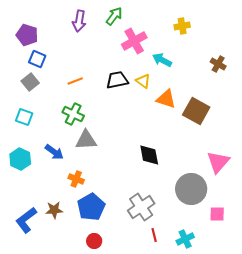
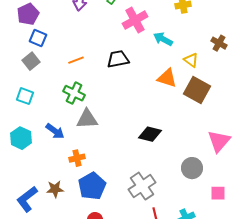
purple pentagon: (27, 35) -> (28, 14), turned 30
yellow triangle: (143, 81) -> (191, 60), moved
black diamond: (149, 155) -> (150, 134), turned -65
orange cross: (76, 179) -> (77, 158), turned -35
gray circle: (191, 189) -> (192, 168), size x0.7

